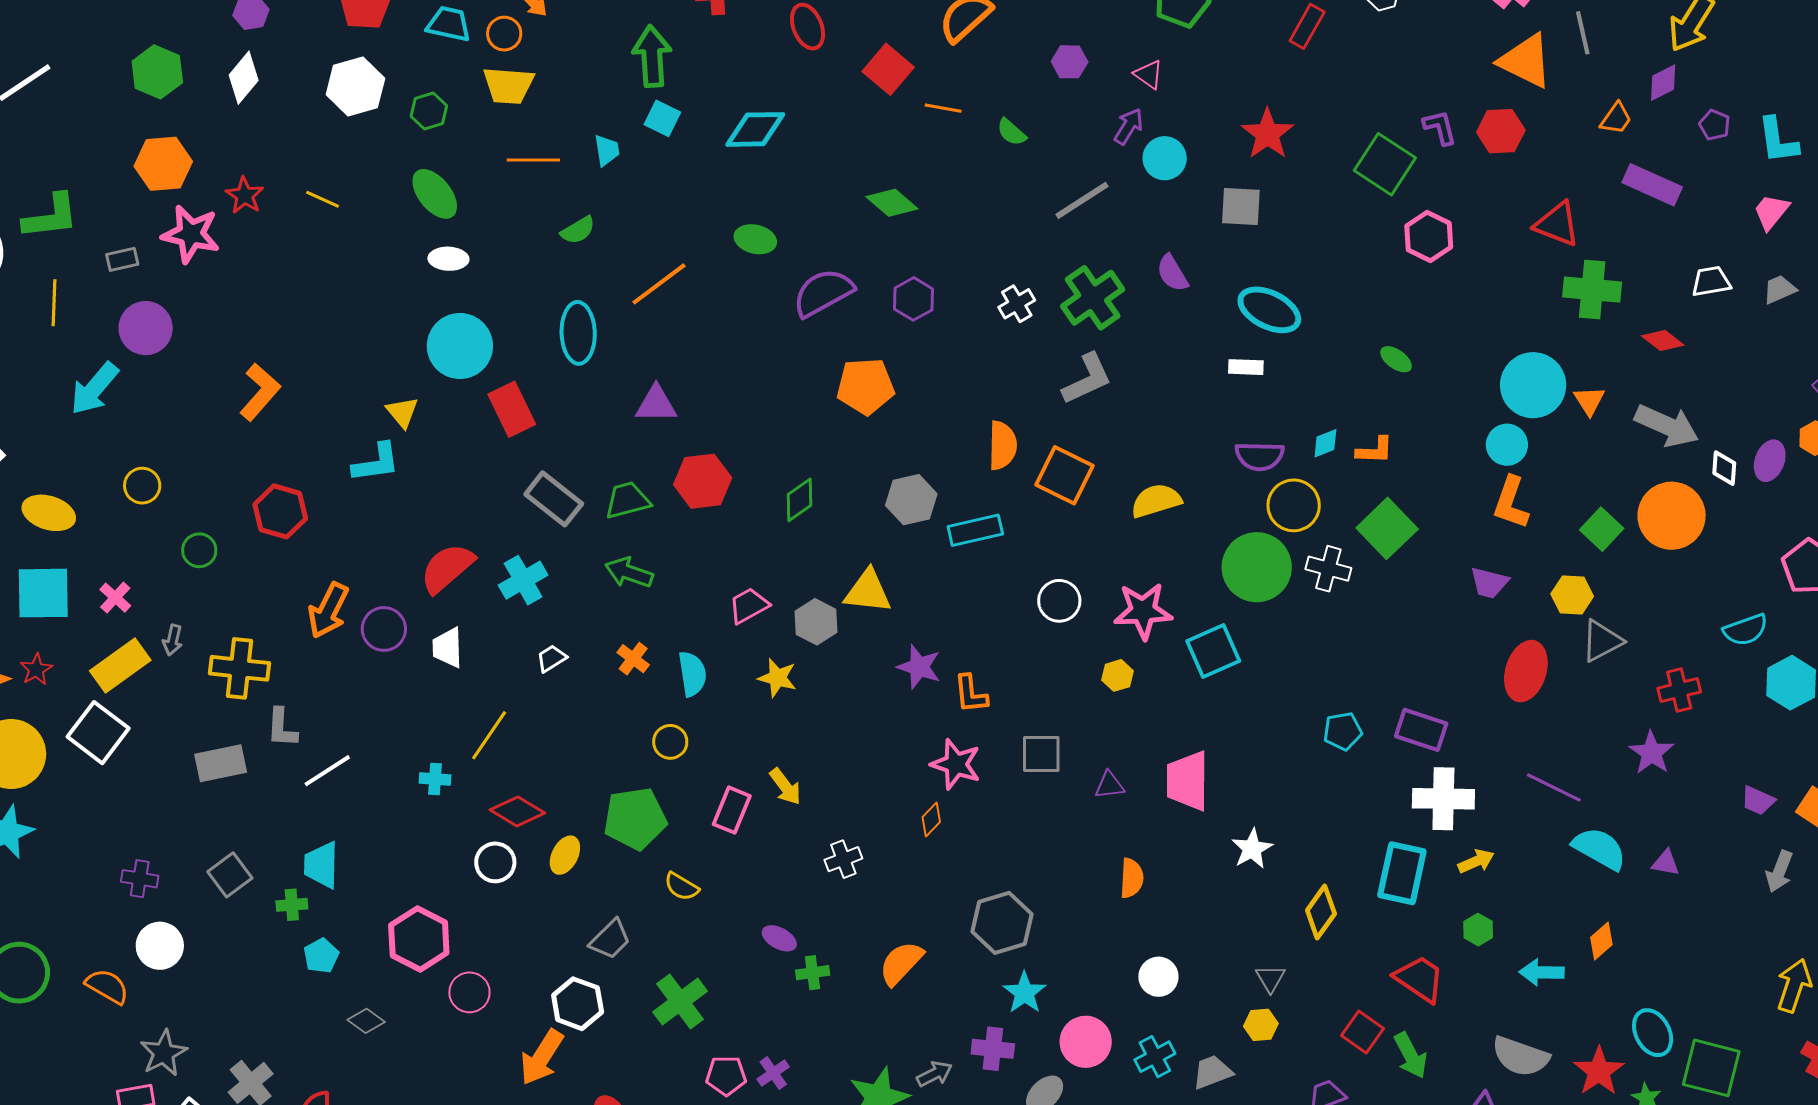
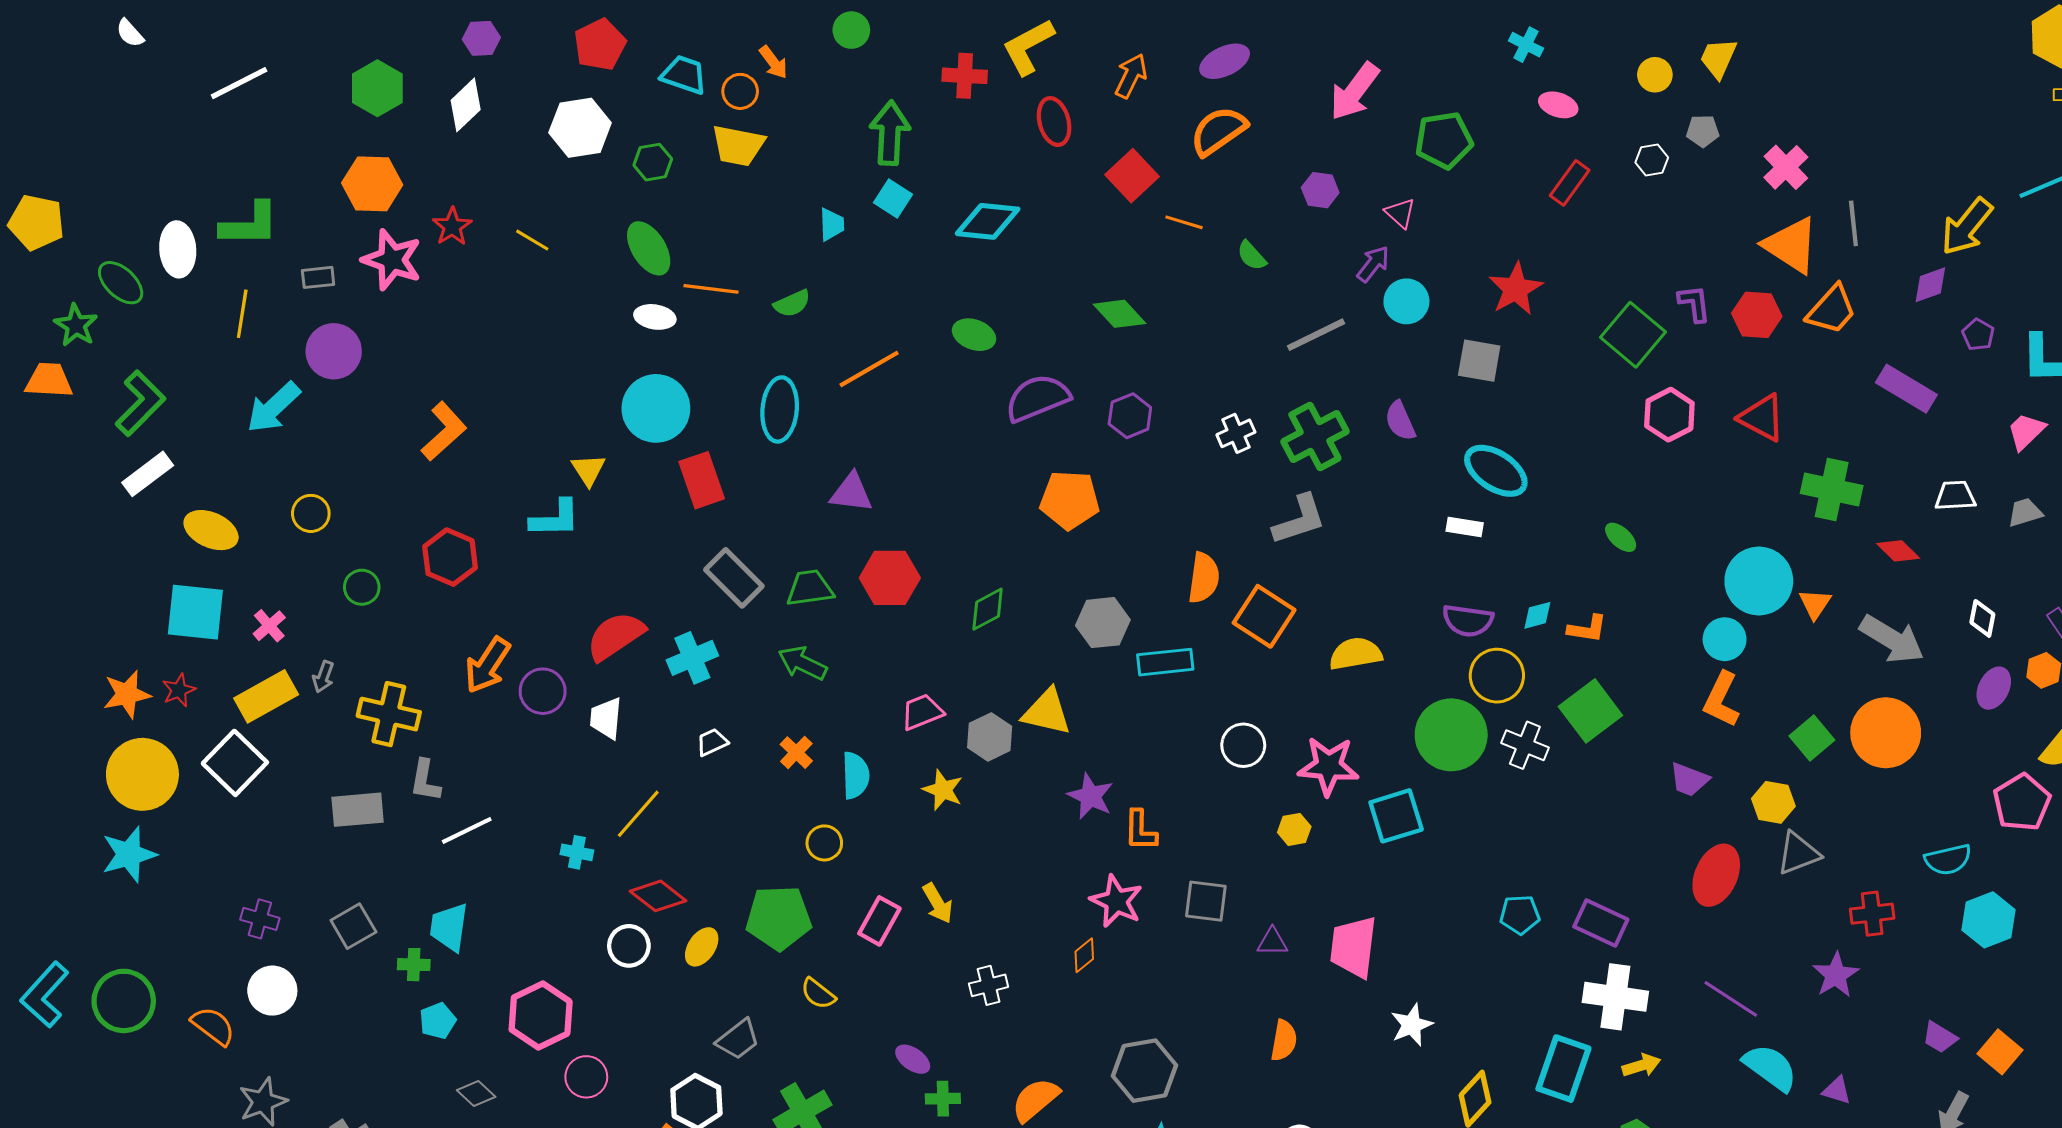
orange trapezoid: (1616, 118) -> (1832, 310), moved, size x1.5
orange line: (533, 160) -> (711, 289), moved
red triangle: (1557, 224) -> (1762, 418), moved
white diamond: (1724, 468) -> (1982, 618), moved

